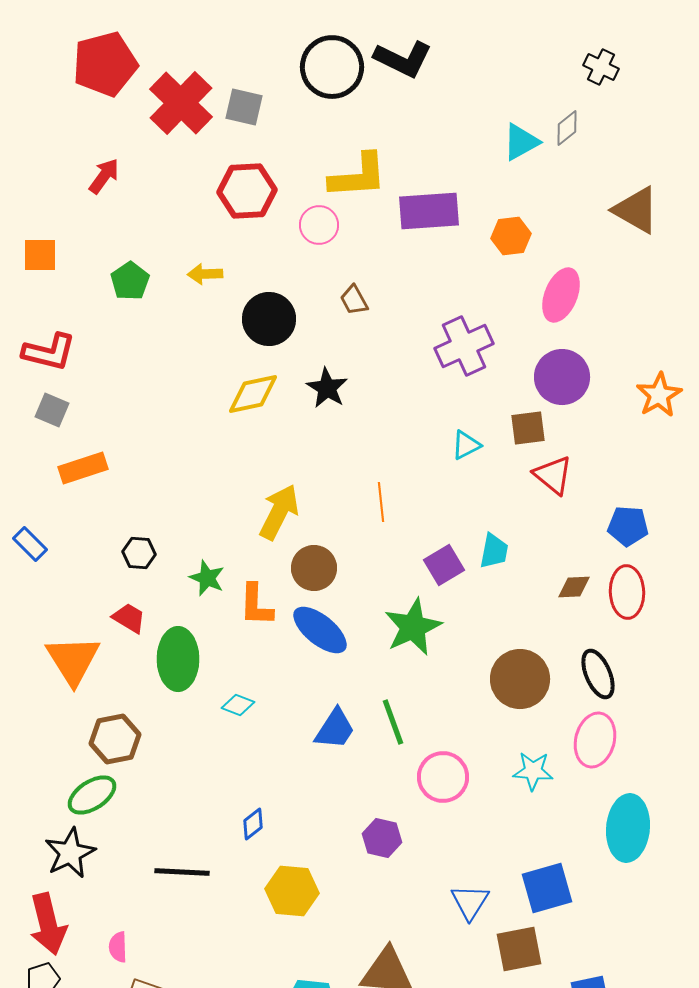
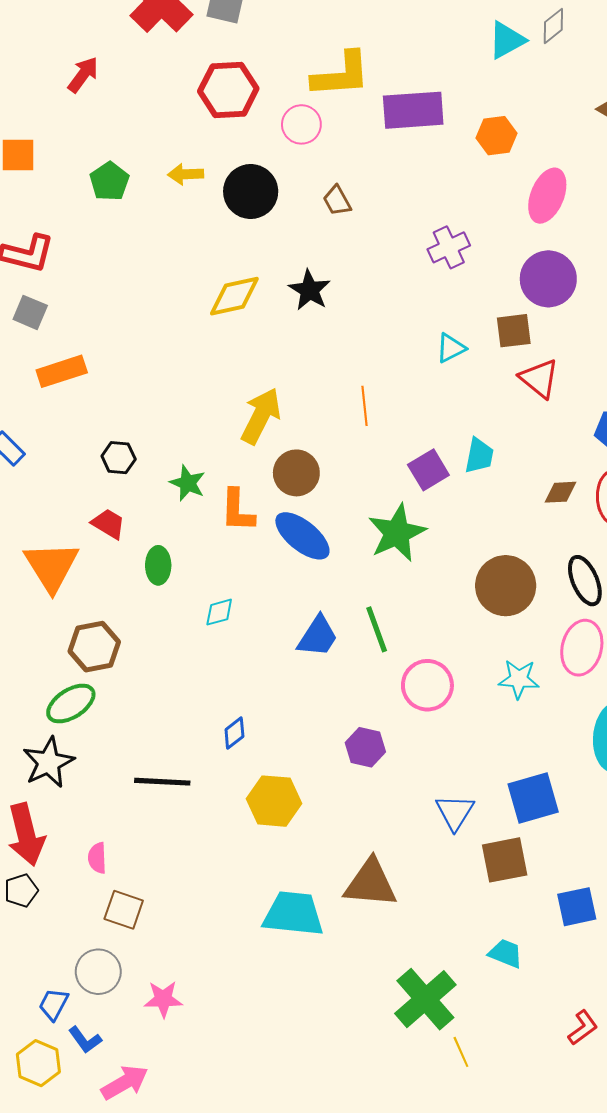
black circle: (269, 319) -> (251, 192), moved
purple cross: (464, 346) -> (449, 247), size x0.7
green ellipse: (178, 659) -> (158, 565), size x0.6
cyan diamond: (238, 705) -> (219, 612), turned -36

